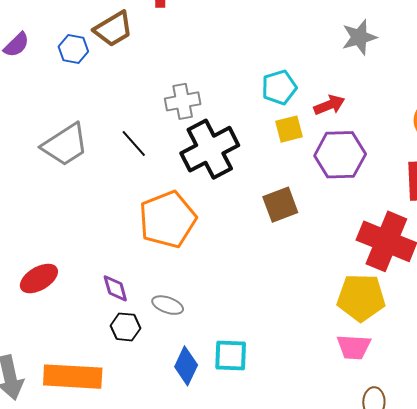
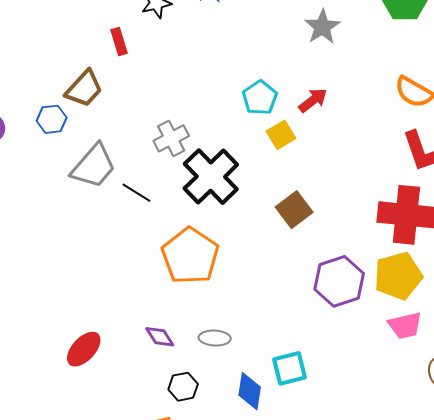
gray trapezoid: (65, 145) -> (94, 166), moved
purple hexagon: (340, 155) -> (339, 281), moved
black hexagon: (125, 327) -> (183, 387), moved

